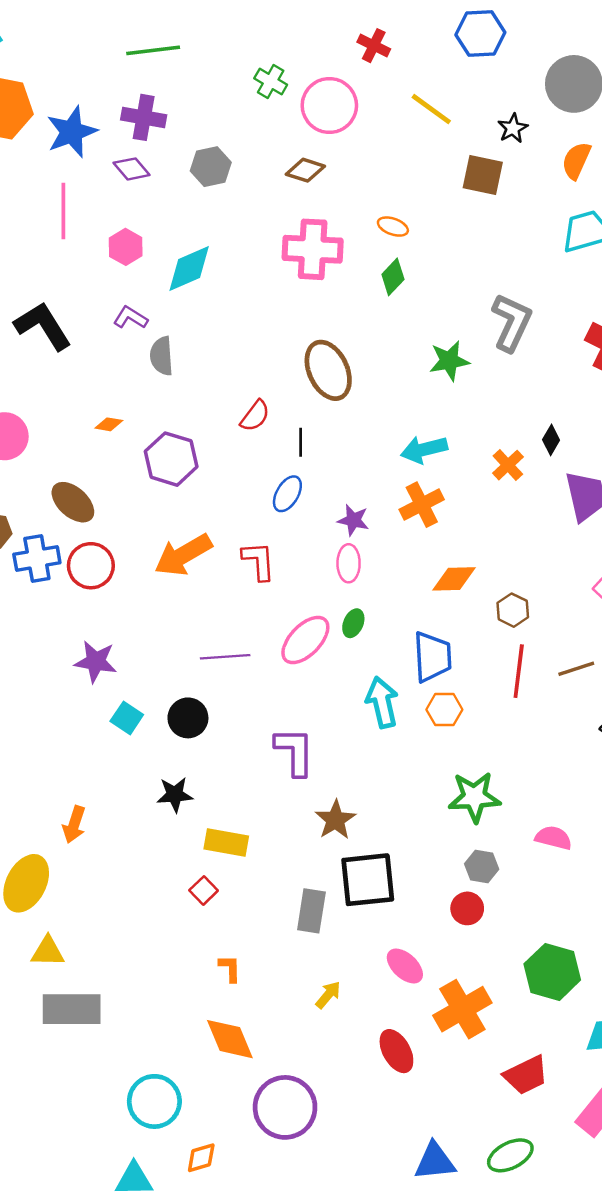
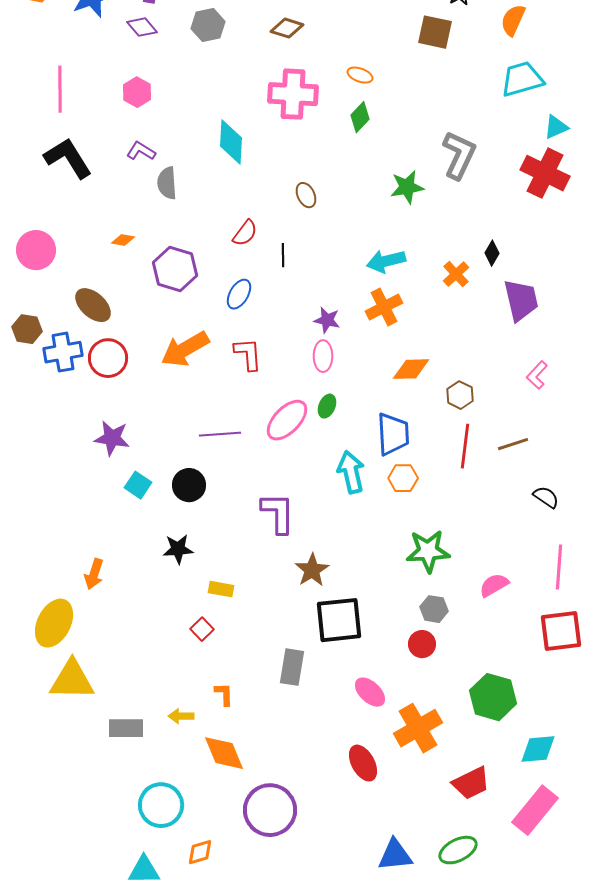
pink line: (63, 211) -> (60, 89), moved
cyan diamond: (189, 268) -> (231, 142), moved, turned -63
brown ellipse: (328, 370) -> (306, 195), size x0.5
blue ellipse: (287, 494) -> (239, 294), moved
pink semicircle: (553, 838) -> (494, 585), turned -44
yellow rectangle: (226, 843) -> (221, 589), size x0.7
gray rectangle: (311, 911) -> (292, 667), moved
yellow triangle: (48, 952) -> (72, 680), size x1.6
yellow arrow: (328, 995) -> (181, 716), moved, turned -130
gray rectangle: (72, 1009) -> (126, 728), moved, size x0.7

